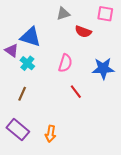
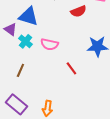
red semicircle: (83, 32) -> (78, 11), turned -42
pink semicircle: (65, 63) -> (49, 44), moved, turned 84

